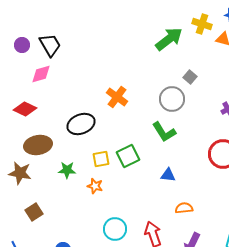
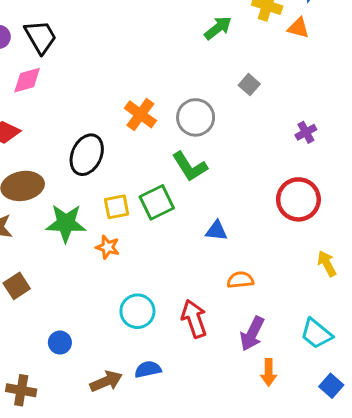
green arrow: (169, 39) -> (218, 28), size x0.7
gray circle: (172, 99) -> (196, 117), moved
black ellipse: (81, 124) -> (87, 155), turned -44
green L-shape: (164, 132) -> (190, 167), moved
green star: (67, 170) -> (66, 223), size x1.5

